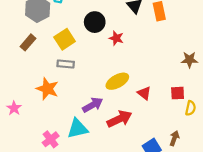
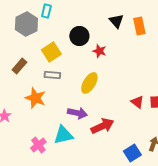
brown rectangle: (28, 42) -> (19, 66), moved
yellow ellipse: (117, 81) -> (89, 83), moved, turned -30
red triangle: (144, 93) -> (137, 102), moved
purple arrow: (93, 105) -> (77, 113), turned 42

